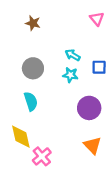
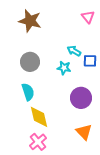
brown star: (33, 23) -> (30, 21), size x1.6
cyan arrow: (73, 55) -> (74, 51), moved
yellow diamond: (21, 137) -> (39, 117), moved

